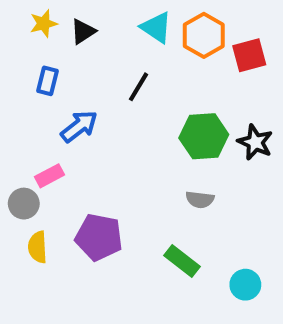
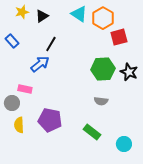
red square: (249, 55) -> (119, 37), moved
blue rectangle: (47, 81) -> (12, 41), moved, turned -56
black line: (138, 87) -> (51, 44), moved
pink rectangle: (49, 176) -> (25, 89), turned 40

